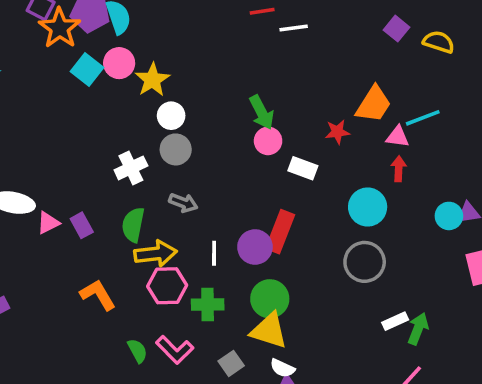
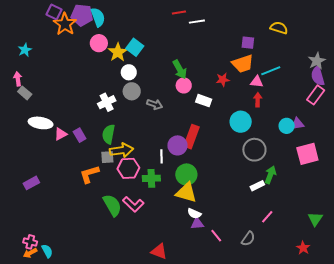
purple square: (396, 29) -> (248, 43), moved, turned -32
cyan square: (87, 69) -> (135, 47), moved
orange trapezoid: (373, 104) -> (243, 64), turned 40
gray arrow: (183, 203) -> (155, 104), moved
white line: (214, 253) -> (161, 156), moved
gray circle: (365, 262) -> (254, 150), moved
orange L-shape: (98, 295) -> (89, 174), turned -75
green arrow: (418, 329) -> (270, 175), moved
green semicircle: (137, 351) -> (112, 205), size x1.6
gray square: (231, 363) -> (107, 157), moved, turned 32

